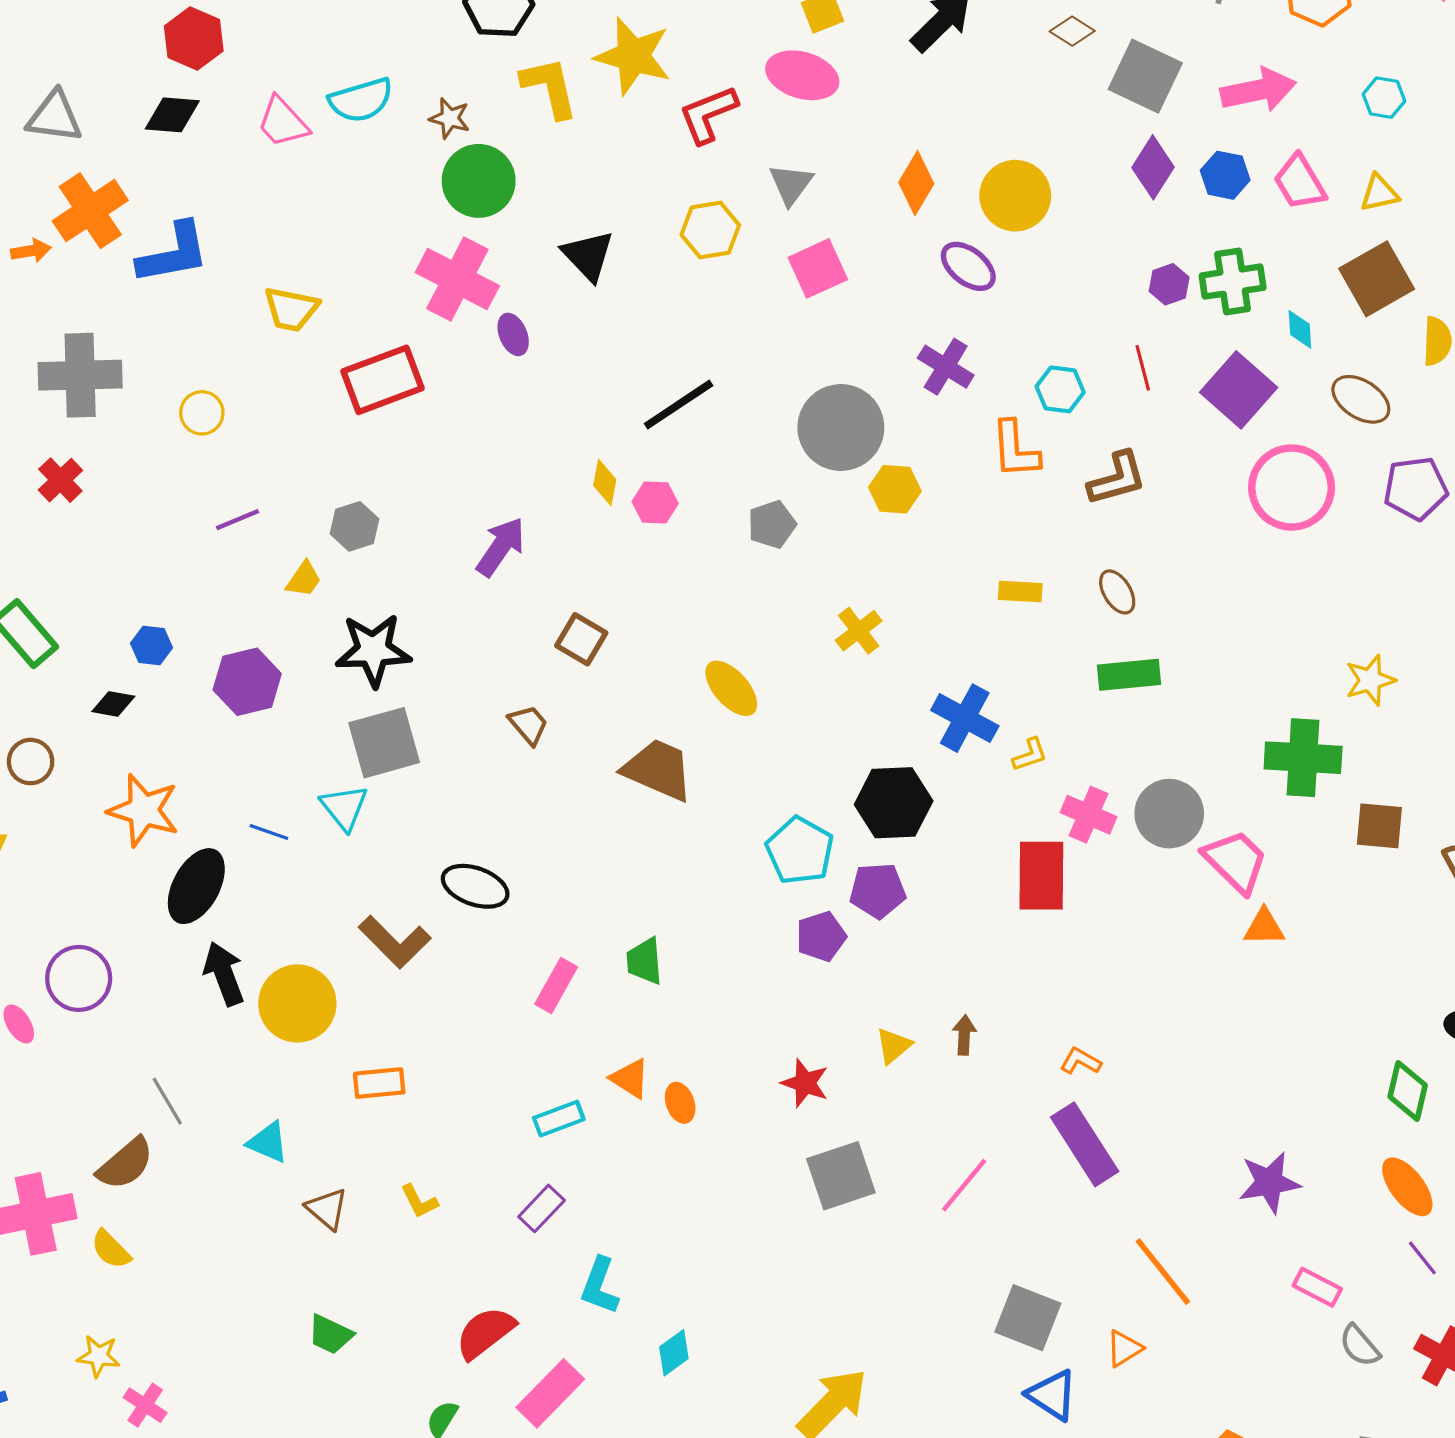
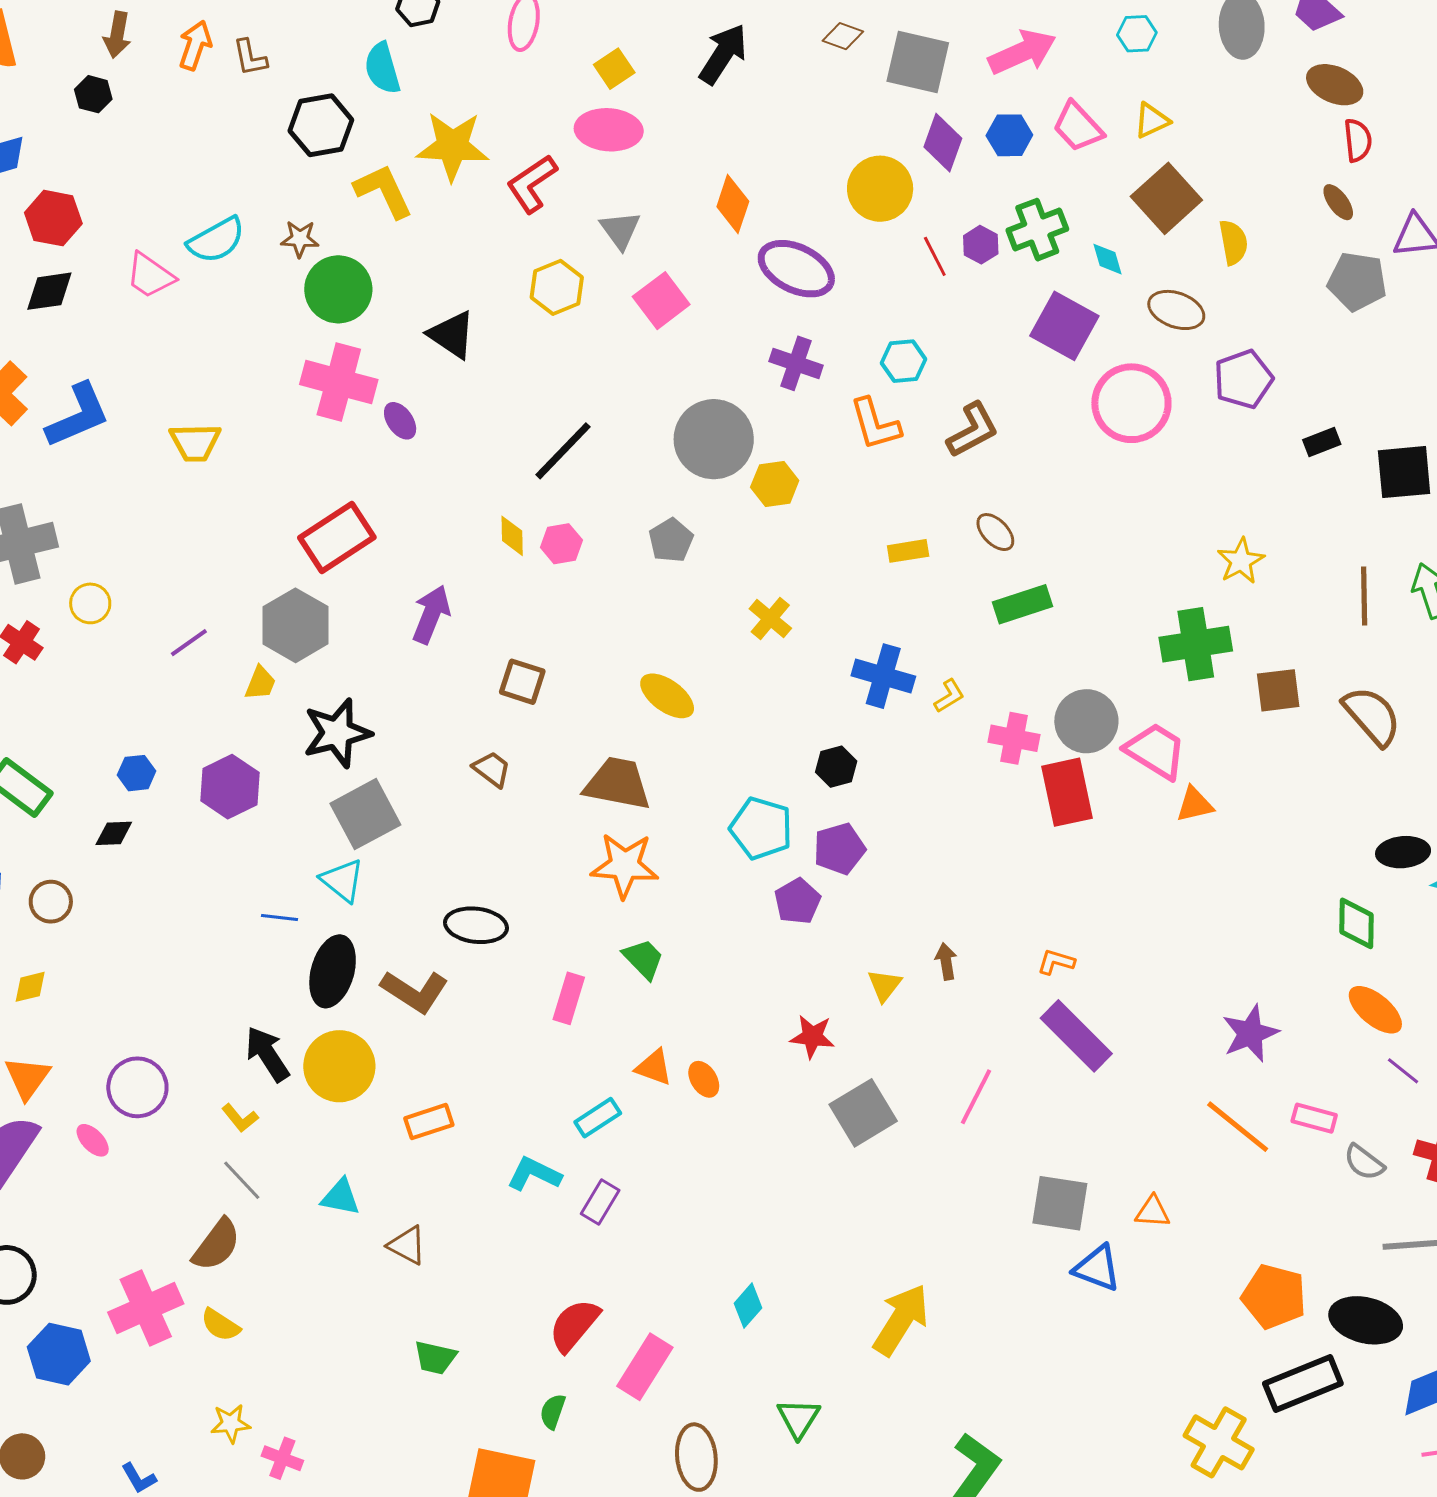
yellow circle: (1015, 196) -> (880, 189), moved
purple ellipse: (968, 266) -> (796, 269), size x1.4
red line: (1143, 368) -> (935, 256), moved
red rectangle: (382, 380) -> (337, 537), moved
yellow circle: (202, 413) -> (90, 603), moved
gray hexagon: (354, 526) -> (296, 625), size x1.6
black hexagon: (894, 803) -> (836, 767), size x0.6
orange star: (144, 810) -> (625, 865), moved
red rectangle: (1041, 876) -> (1067, 792), moved
black ellipse: (196, 886) -> (333, 971), moved
green trapezoid: (644, 961) -> (643, 959), turned 153
yellow L-shape: (419, 1201) -> (240, 1118), moved
orange line: (1163, 1272) -> (1238, 1127), moved
cyan L-shape: (600, 1286) -> (534, 1174), moved, turned 108
orange triangle: (1124, 1348) -> (1153, 1212), turned 48

